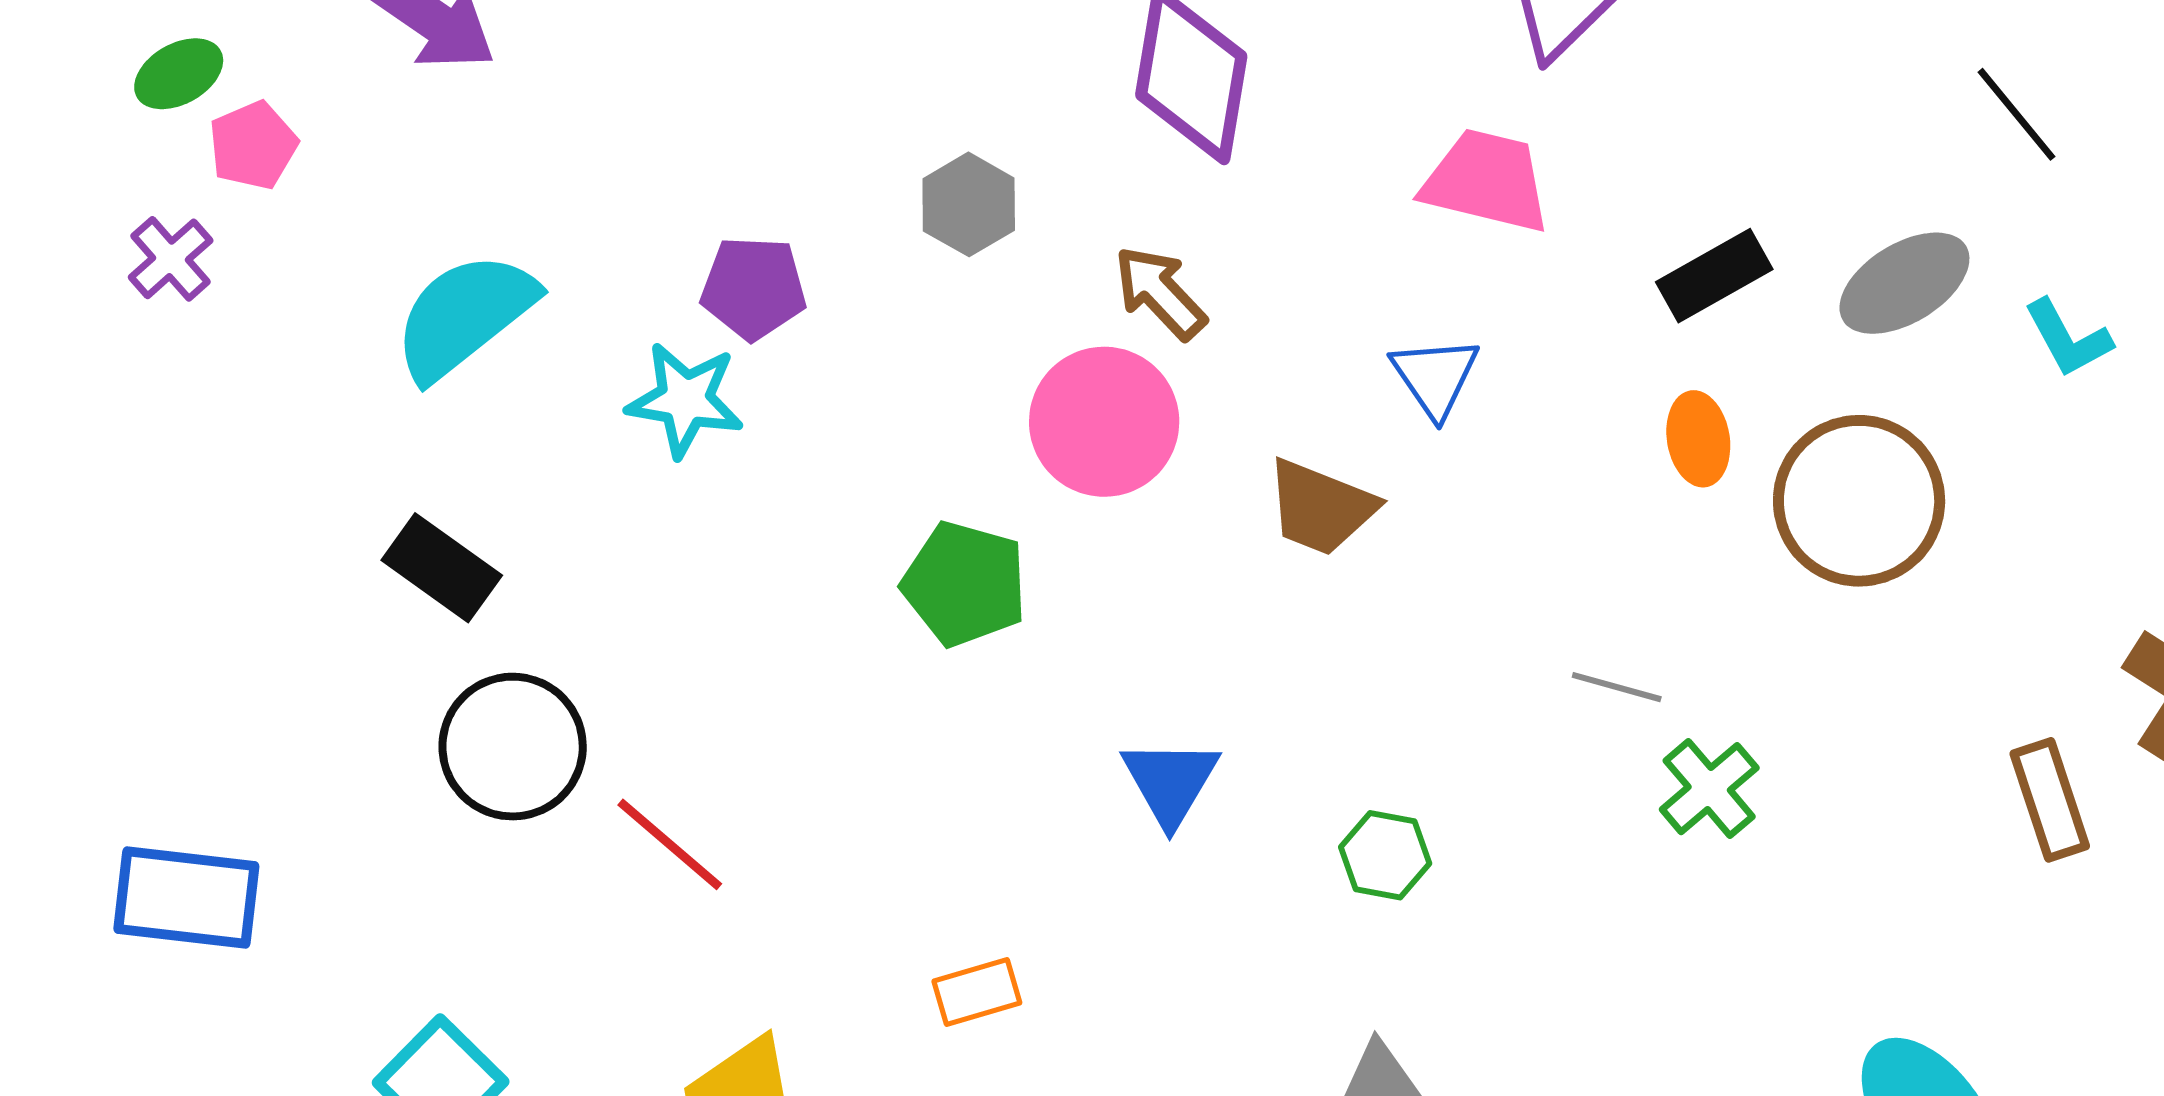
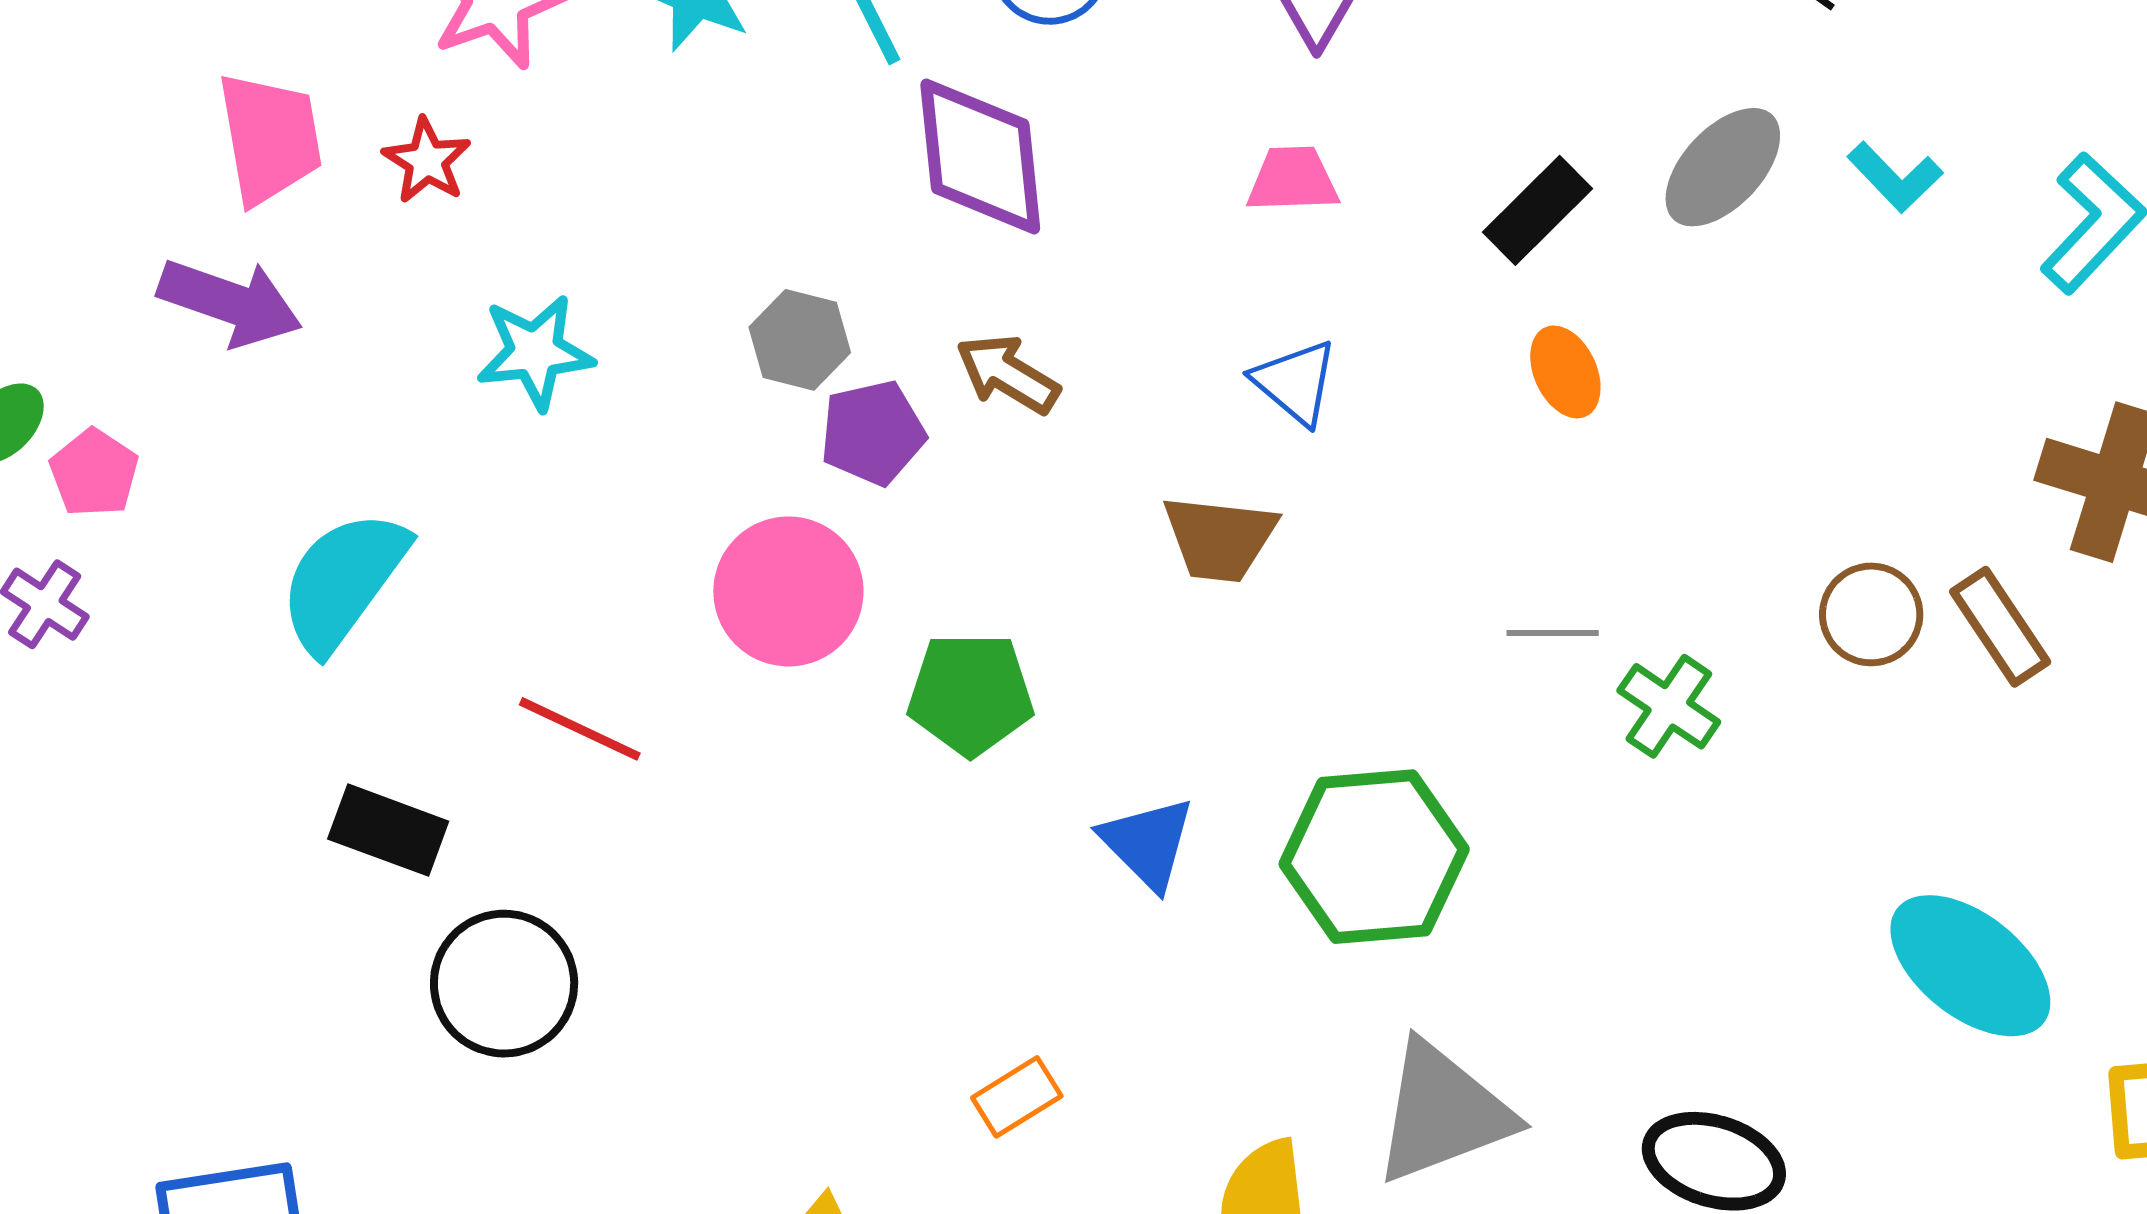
pink trapezoid: (1486, 181) -> (1293, 180), size x0.7
purple pentagon: (754, 288) -> (873, 433), moved
cyan star: (685, 400) -> (535, 352), moved
pink circle: (1104, 422) -> (788, 591), moved
brown circle: (1859, 501) -> (1871, 614), moved, size x0.6
green pentagon: (965, 584) -> (971, 694), moved
red line: (670, 844) -> (580, 729), moved
green hexagon: (1385, 855) -> (1374, 857), size x2.0

